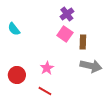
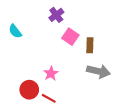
purple cross: (67, 14) -> (56, 15), moved
red circle: (17, 75) -> (29, 90), moved

